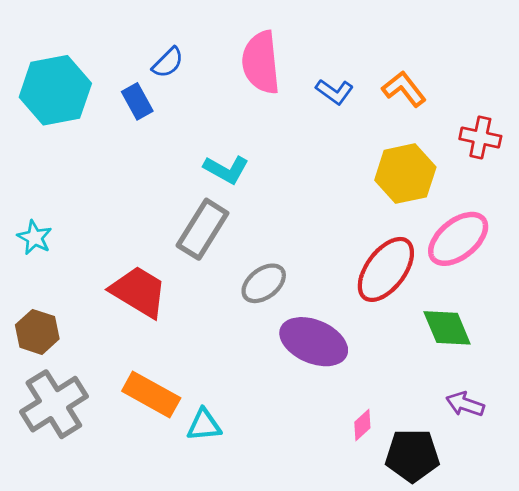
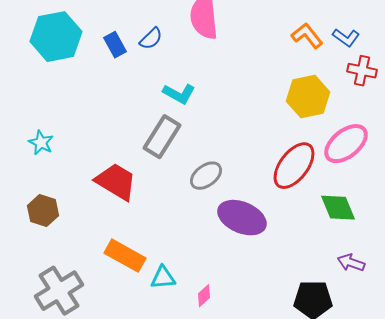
blue semicircle: (168, 62) -> (151, 39), moved
blue L-shape: (335, 92) -> (346, 38), moved
gray cross: (54, 404) -> (59, 291), moved
pink diamond: (362, 425) -> (204, 296), moved

